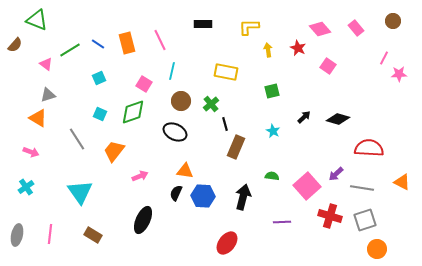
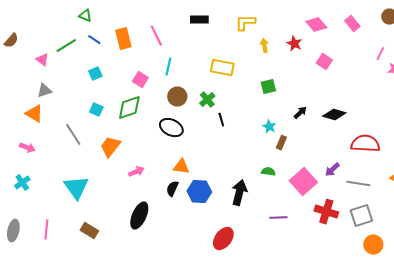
green triangle: (37, 20) -> (85, 16), moved, size x0.6
brown rectangle: (236, 147) -> (281, 143), moved, size x0.6

